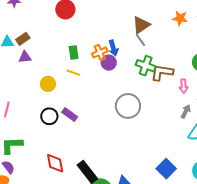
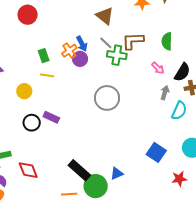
brown triangle: (141, 25) -> (105, 16), turned -36
gray line: (140, 40) -> (106, 43), moved
brown L-shape: (162, 73) -> (133, 41), moved
pink arrow: (184, 86) -> (158, 68), turned -32
red diamond: (55, 163) -> (28, 170), moved

